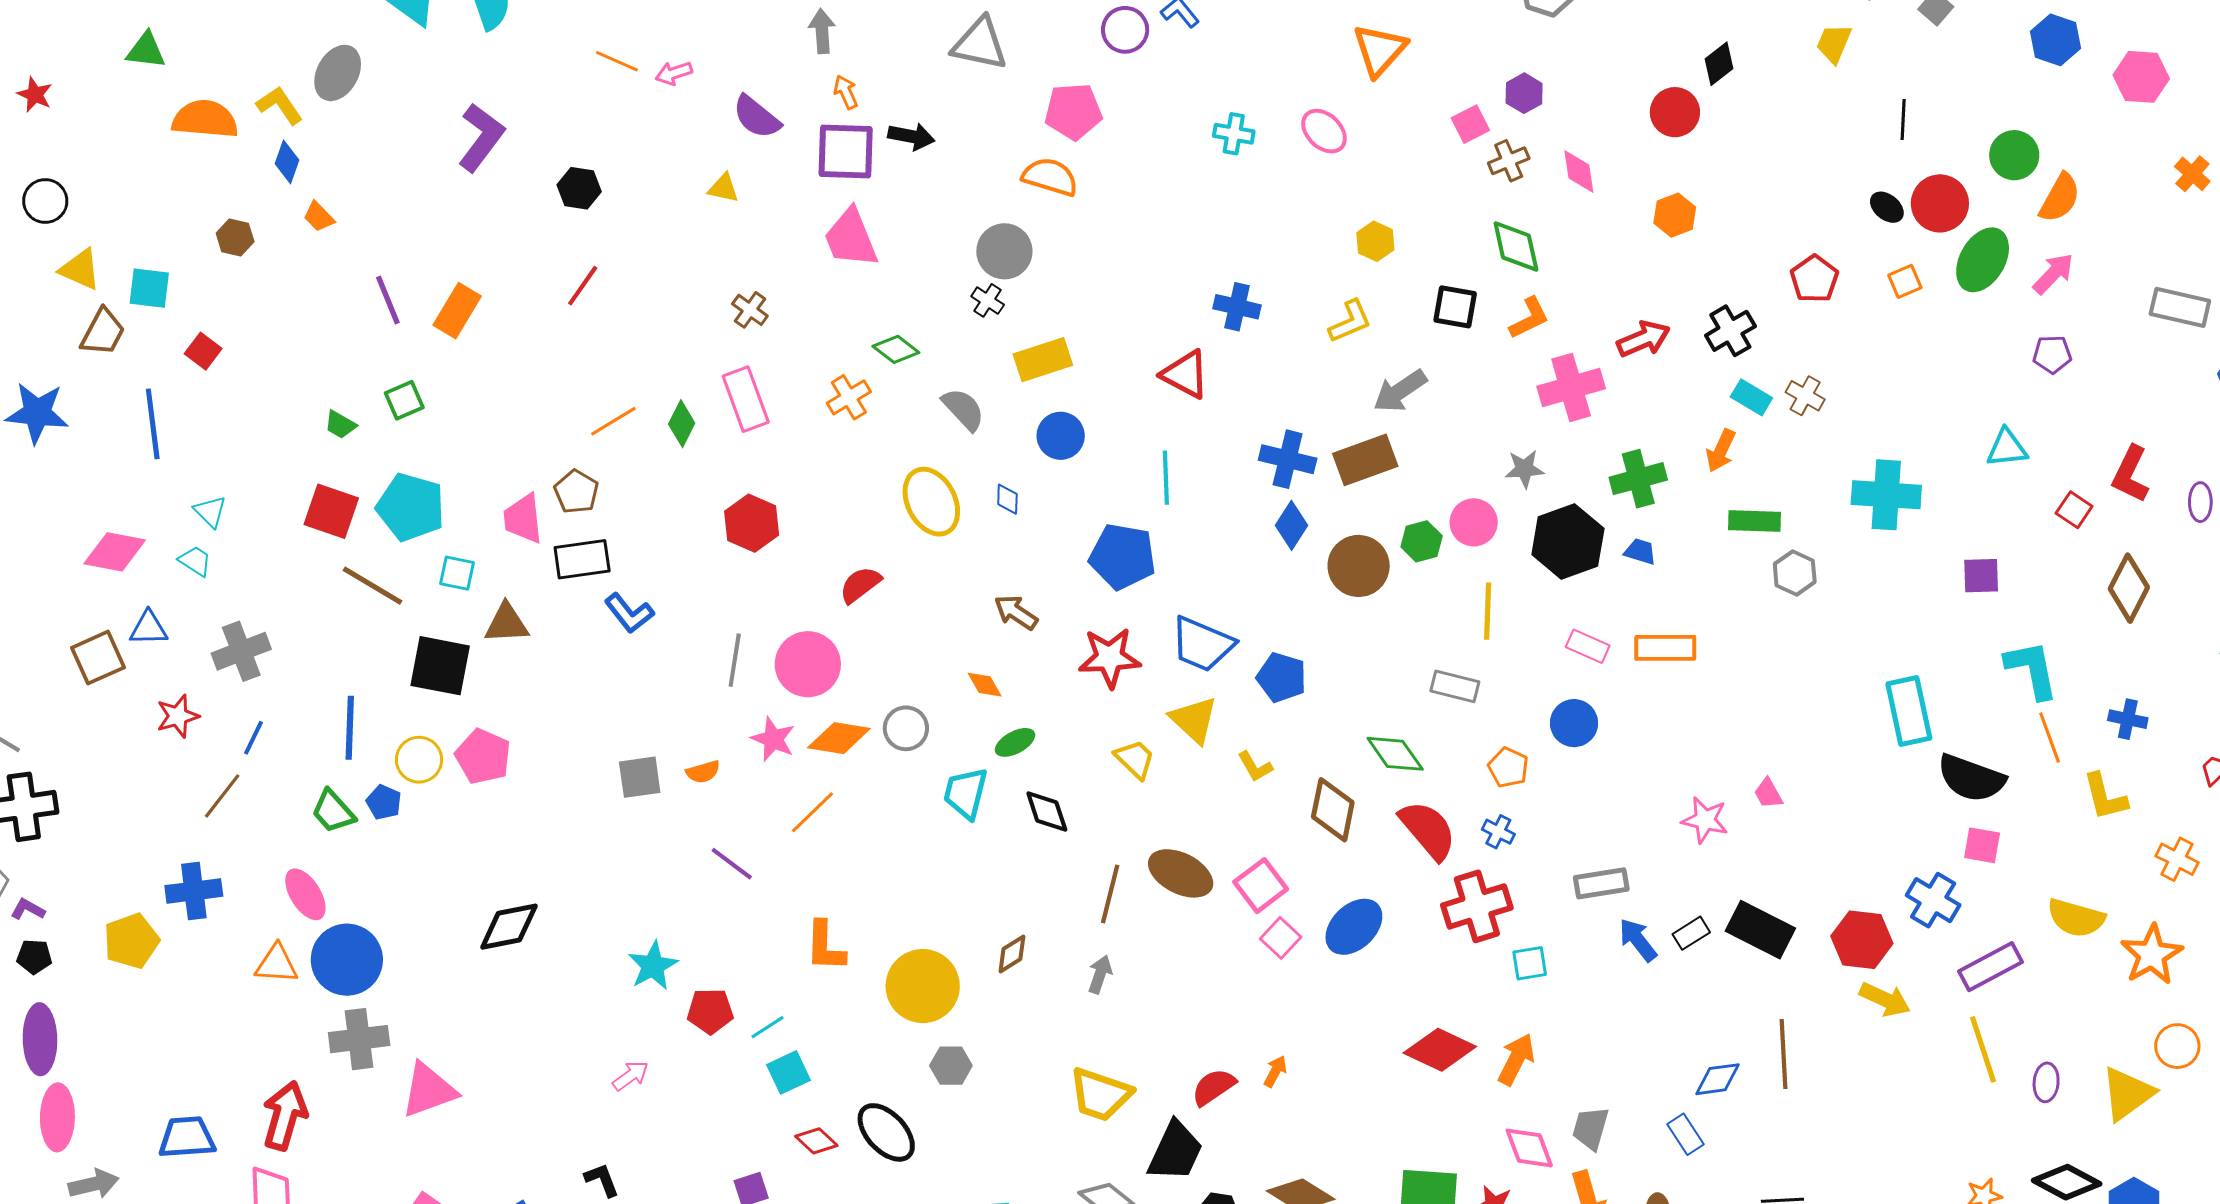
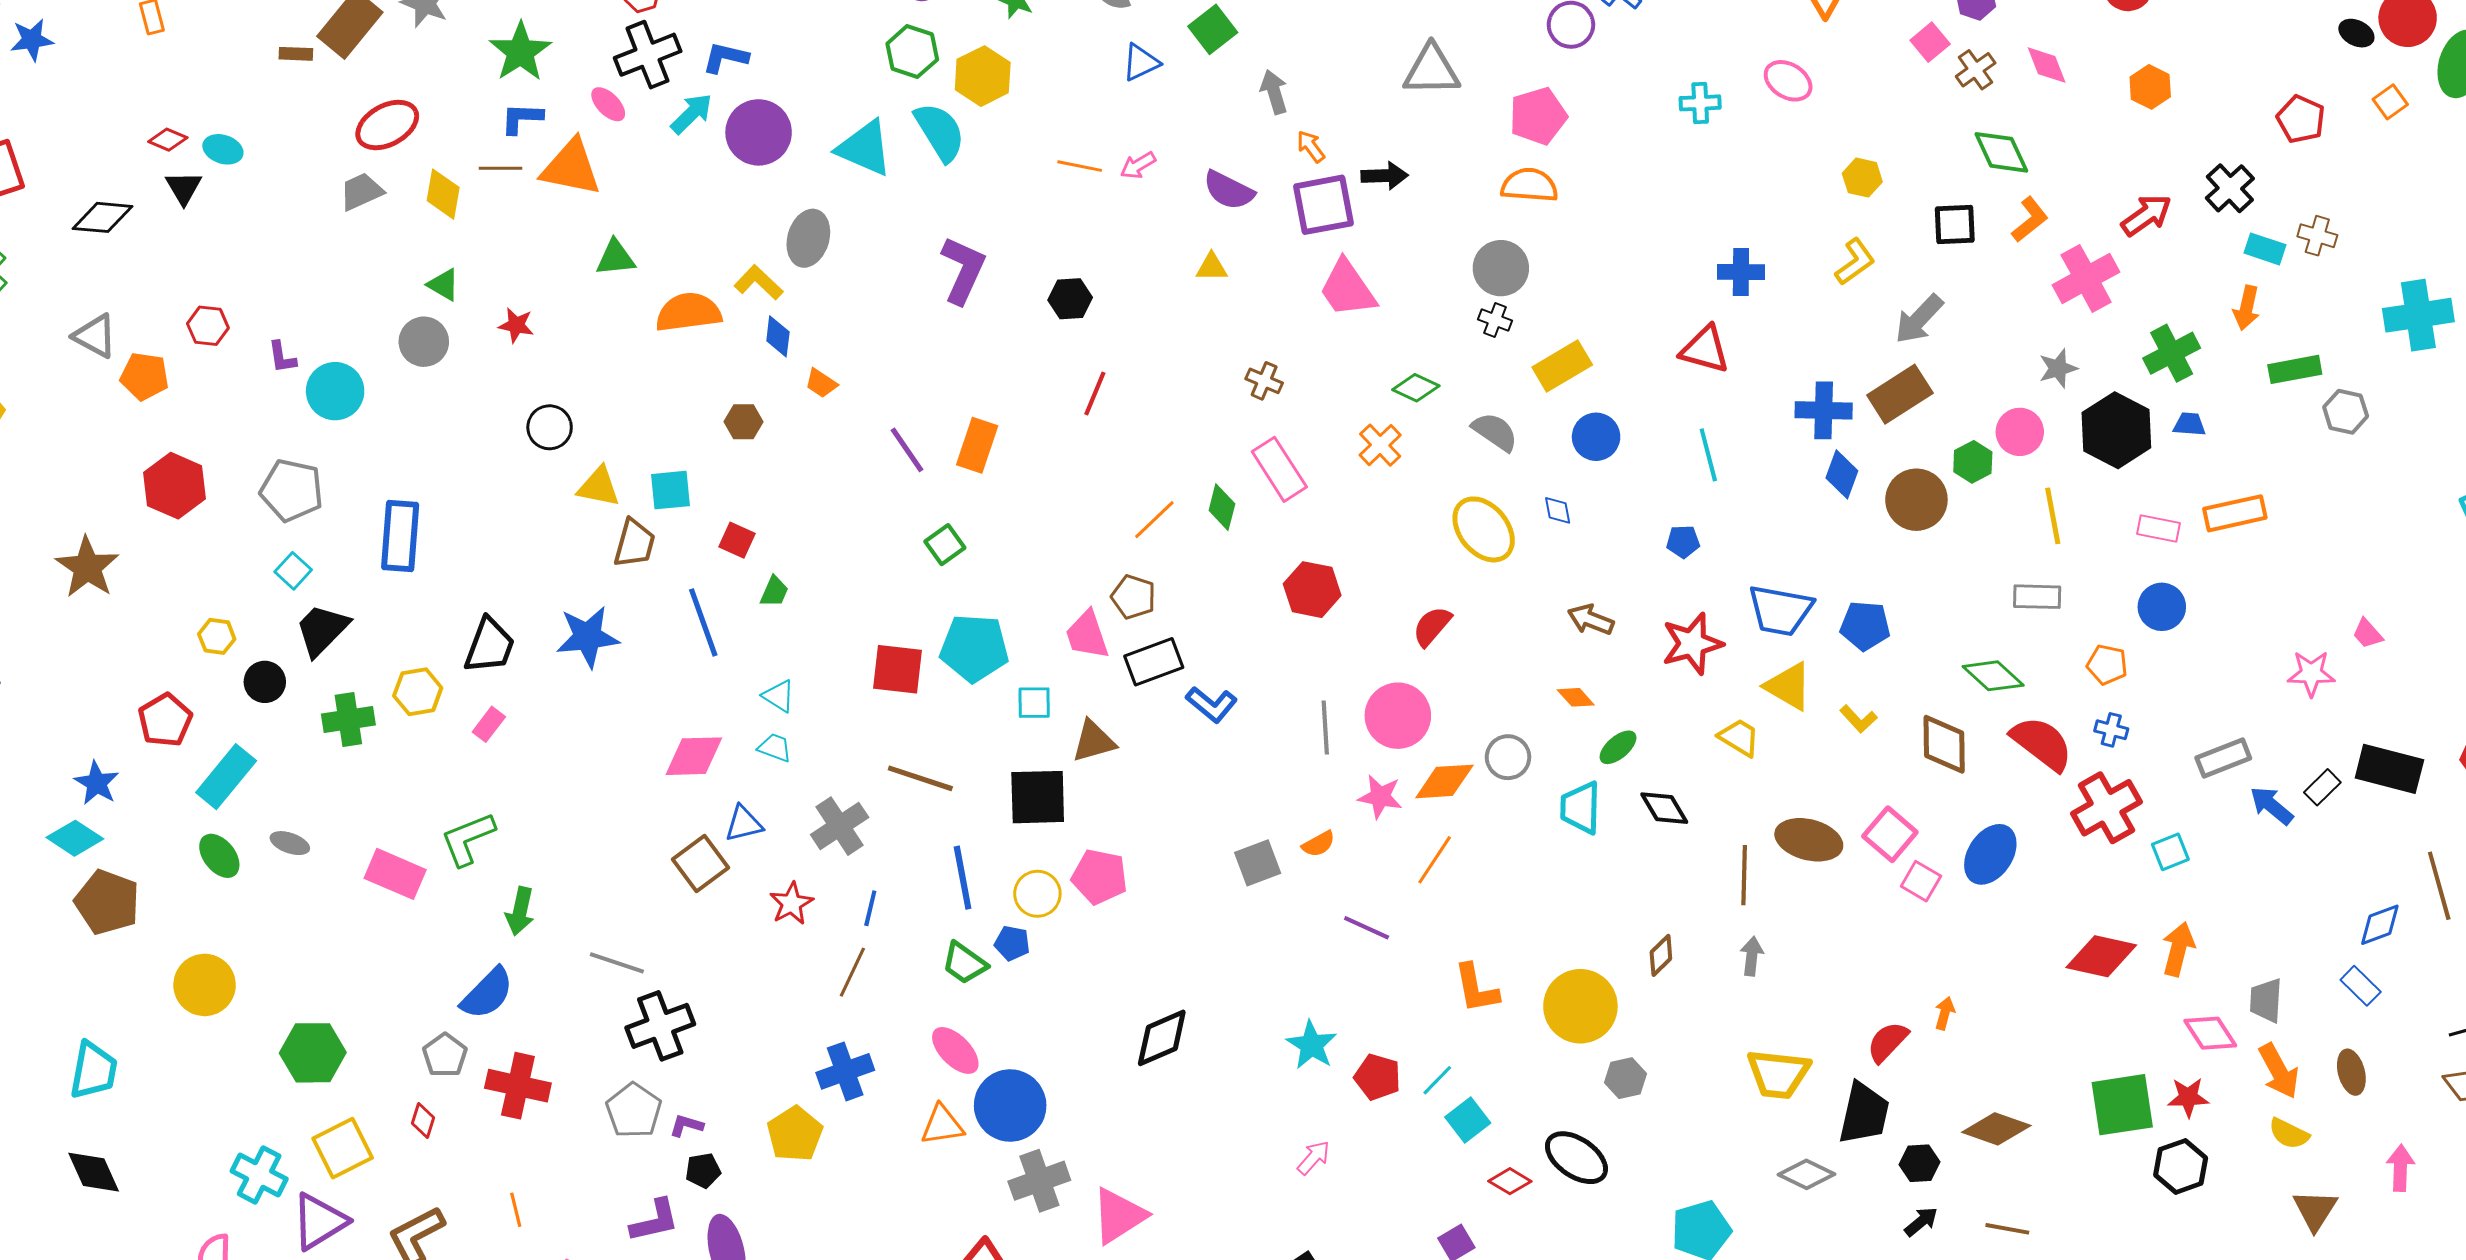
green trapezoid: (340, 425) -> (774, 592), moved, turned -84
blue pentagon: (1123, 556) -> (1683, 542), size x0.5
brown line: (372, 586) -> (920, 778), moved
red pentagon: (710, 1011) -> (1378, 1077), turned 30

